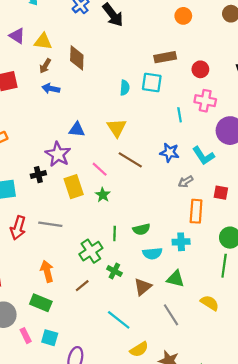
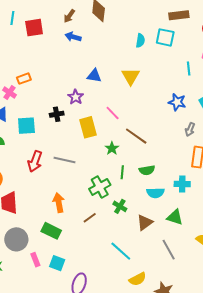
purple star: (58, 154) -> (76, 97), size x0.7
brown line: (130, 160) -> (136, 136), moved
gray arrow: (186, 182) -> (190, 129), turned -40
green star: (103, 195) -> (112, 148), moved

